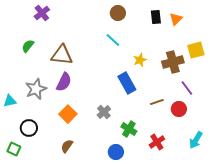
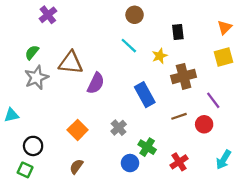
black rectangle: (156, 17) -> (178, 32), moved
orange triangle: (176, 19) -> (225, 27), moved
yellow star: (140, 60) -> (160, 56), moved
brown cross: (173, 62) -> (184, 76), moved
purple semicircle: (64, 82) -> (96, 83), moved
gray star: (36, 89) -> (36, 78), moved
green square: (14, 149) -> (25, 170), moved
blue circle: (116, 152) -> (130, 163), moved

